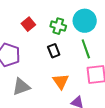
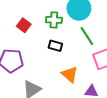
black rectangle: (54, 51) -> (55, 46), turned -40

